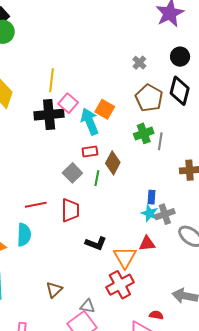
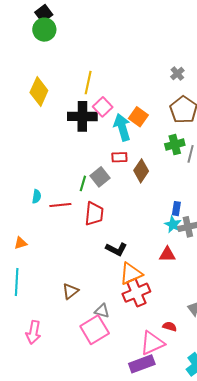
green line: (97, 178) -> (83, 183), moved
cyan semicircle: (24, 235) -> (37, 196), moved, size x0.6
orange triangle: (125, 257) -> (131, 274), moved, turned 30

